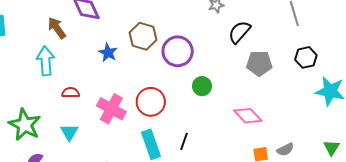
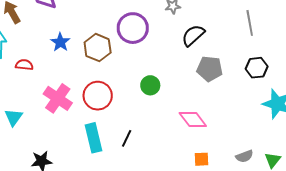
brown hexagon: (143, 36) -> (98, 48), moved
purple circle: (178, 51) -> (133, 28), moved
red semicircle: (71, 93) -> (24, 65), moved
gray semicircle: (285, 149) -> (244, 156), moved

